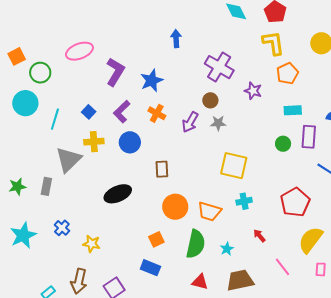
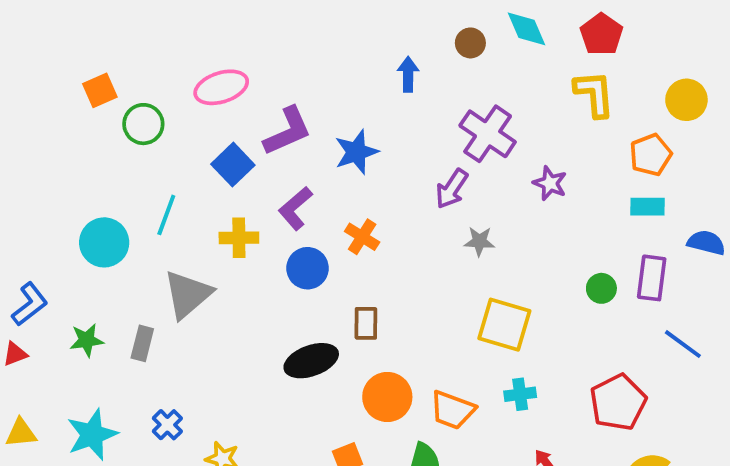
purple L-shape: (115, 72) -> (288, 131), turned 32
orange pentagon: (287, 74) -> (651, 155), moved
brown circle: (210, 100) -> (470, 43), moved
cyan circle: (25, 103) -> (104, 242), moved
cyan rectangle: (293, 110) -> (648, 207), moved
blue square: (89, 112) -> (233, 165), moved, size x1.5
orange cross: (157, 113) -> (362, 237), moved
purple arrow: (190, 122) -> (452, 189), moved
yellow cross: (94, 142) -> (239, 238), moved
black ellipse: (118, 194) -> (311, 361), moved

